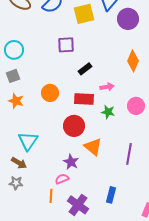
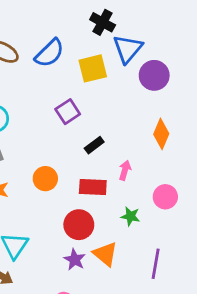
purple square: (66, 45) -> (68, 112), turned -30
pink arrow: (107, 87) -> (125, 170), turned -64
green star: (108, 112) -> (130, 216), moved
purple star: (71, 162) -> (75, 260), moved

